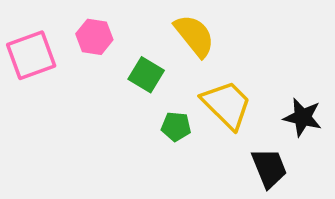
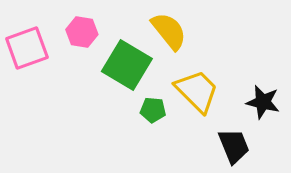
green square: (146, 75) -> (127, 65), size x1.6

